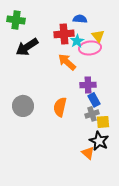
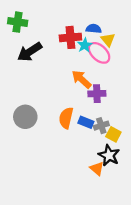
blue semicircle: (80, 19) -> (94, 29), moved
pink ellipse: (90, 48) -> (99, 53), turned 50
orange arrow: (67, 62) -> (81, 79), moved
blue rectangle: (94, 100) -> (86, 122), moved, turned -40
yellow square: (103, 122) -> (113, 134), turned 32

